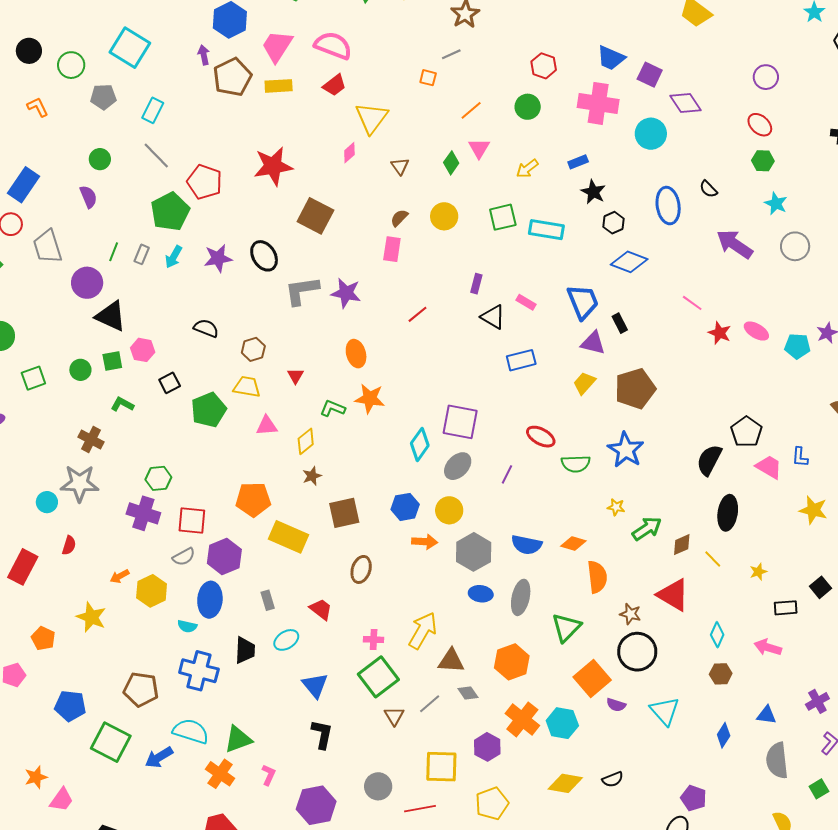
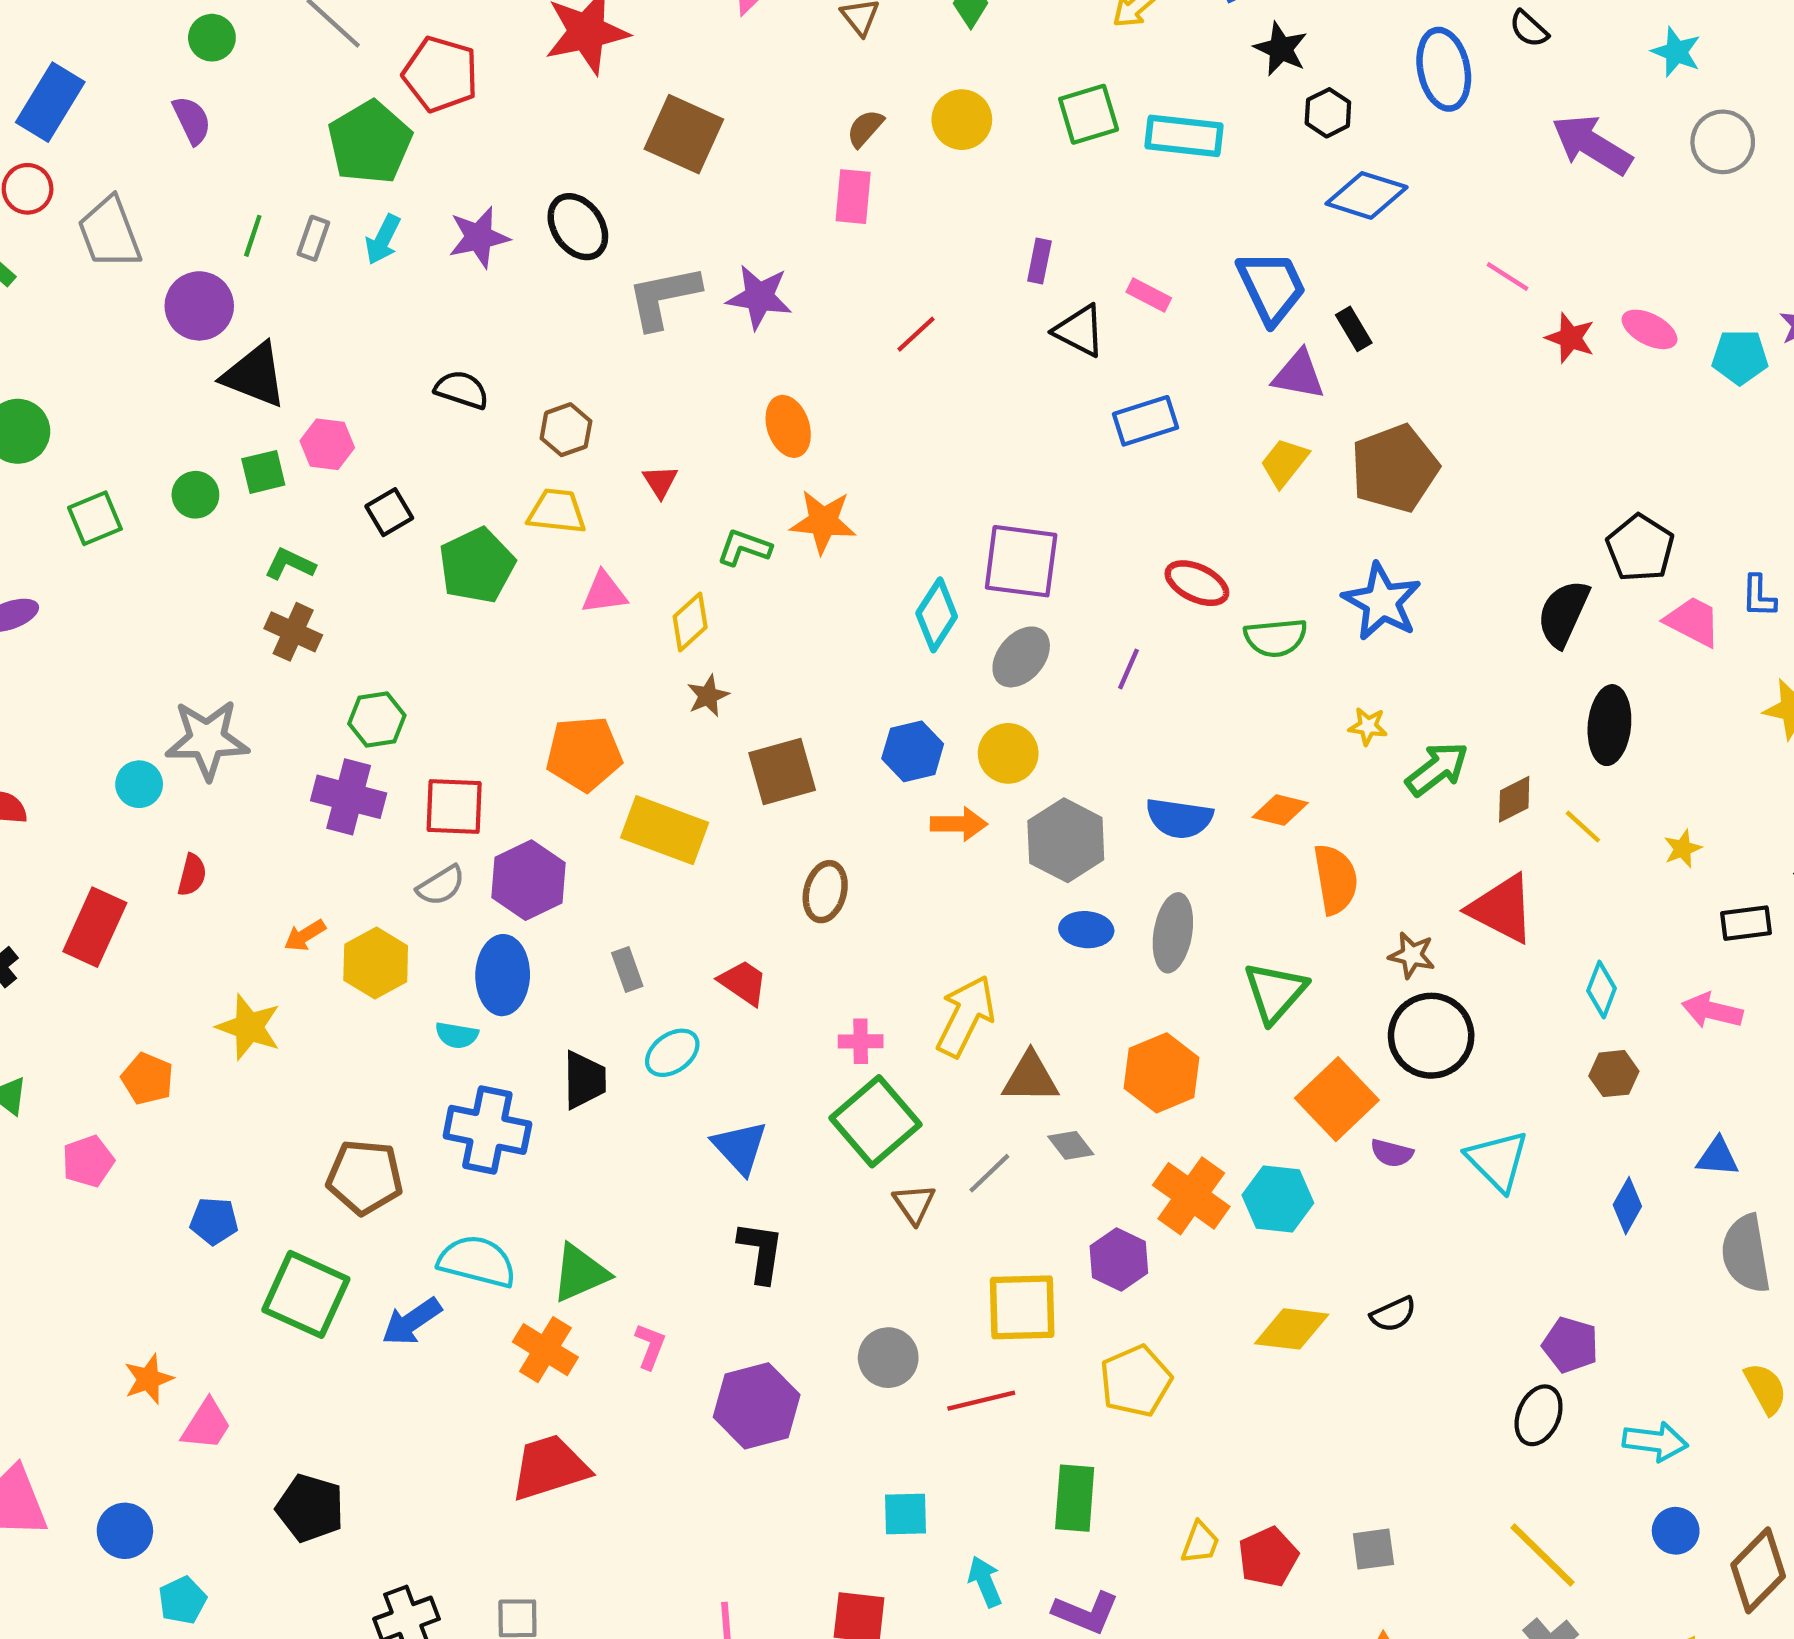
brown cross: (91, 440) -> (293, 632), moved
blue pentagon: (70, 706) -> (214, 1221), size x0.7

